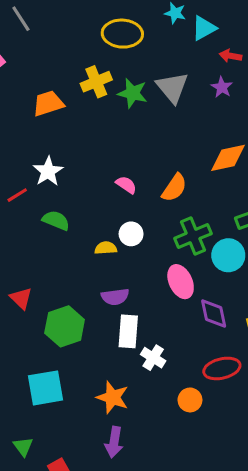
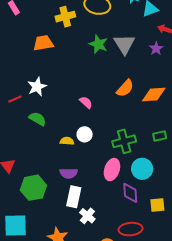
yellow cross: (96, 82) -> (65, 17), moved
orange semicircle: (174, 188) -> (125, 88), moved
cyan circle: (228, 255) -> (142, 169), moved
pink ellipse: (181, 282) -> (112, 170), turned 35

